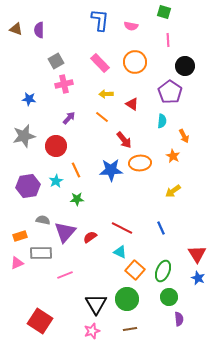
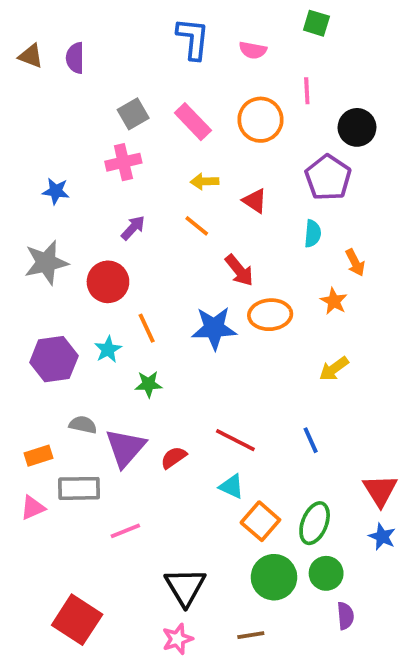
pink line: (168, 40) -> (307, 91), moved
gray square: (56, 61) -> (133, 114), moved
green circle: (127, 299) -> (274, 577), moved

